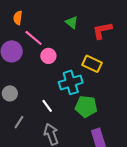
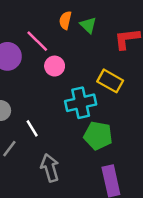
orange semicircle: (18, 18) -> (65, 20), moved
white line: (47, 106) -> (32, 128), moved

